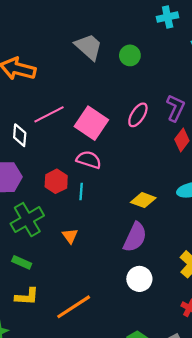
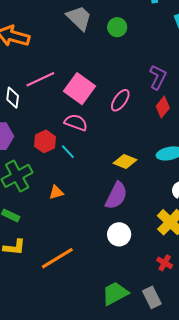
pink ellipse: (138, 115) -> (120, 100), moved
cyan line: (81, 191) -> (68, 152), turned -49
orange triangle: (70, 236) -> (56, 192), turned 49

